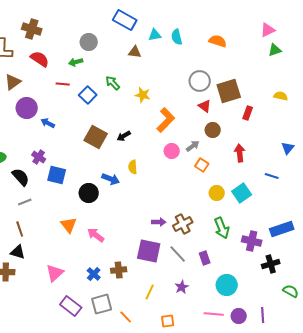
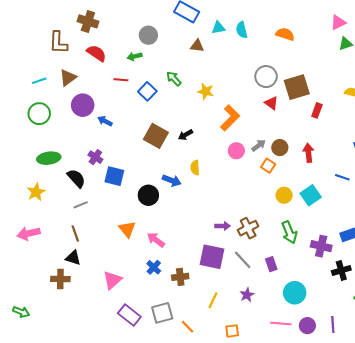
brown circle: (213, 130) -> (280, 148), moved
blue cross: (94, 274) -> (154, 267), moved

